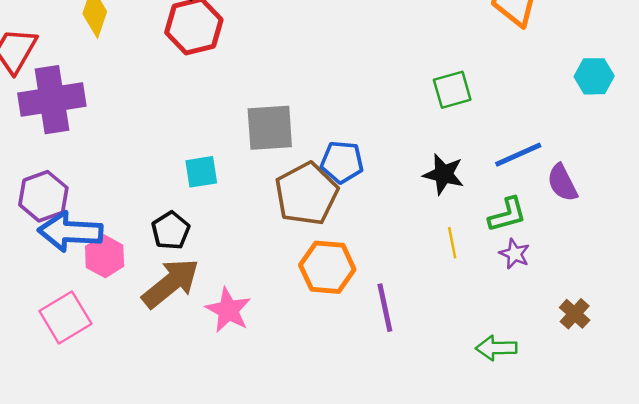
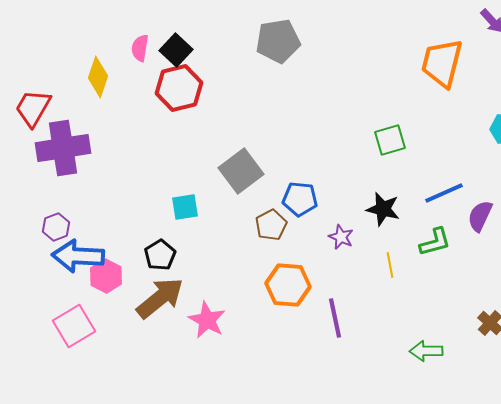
gray square: (270, 128) -> (241, 171), turned -33
purple semicircle: (562, 183) -> (480, 216), turned 52
brown pentagon: (307, 194) -> (271, 225), size x0.6
purple hexagon: (43, 196) -> (56, 227), size x0.7
purple star: (515, 254) -> (341, 237), moved

